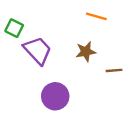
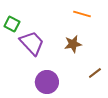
brown line: (114, 70) -> (95, 73), moved, turned -32

